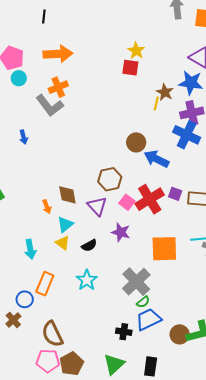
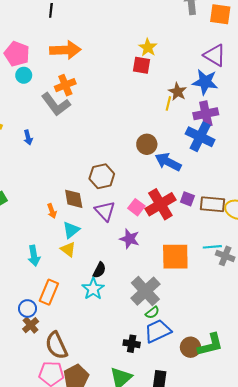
brown hexagon: (110, 179) -> (102, 176), moved
black semicircle: (89, 245) -> (99, 270), moved, turned -35
brown cross: (13, 320) -> (31, 325), moved

